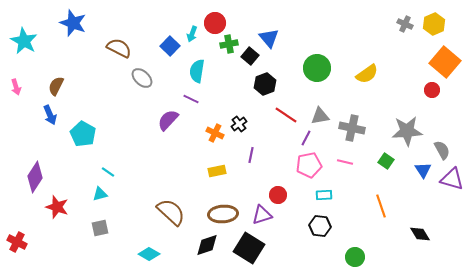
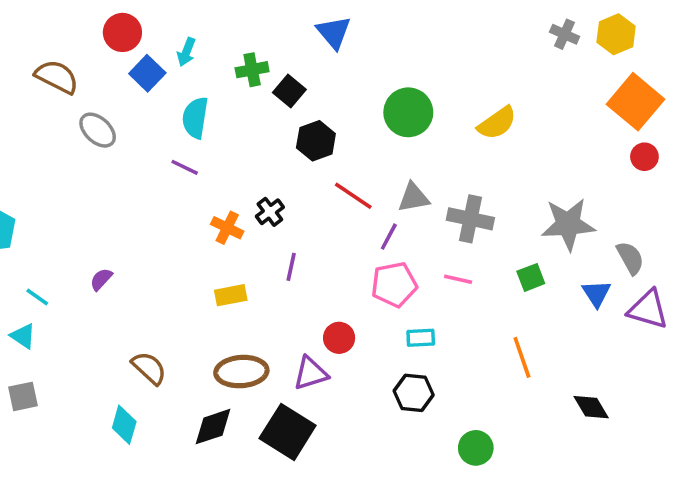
red circle: (215, 23) -> (122, 32), moved
blue triangle: (269, 38) -> (334, 32), moved
red circle: (432, 90) -> (644, 157), moved
purple semicircle: (168, 120) -> (101, 279), moved, size x0.6
green square: (386, 161) -> (531, 277), turned 35
cyan triangle: (100, 194) -> (23, 336), turned 49
brown semicircle: (171, 212) -> (149, 368), size x0.7
cyan diamond: (149, 254) -> (124, 425), moved, turned 75

